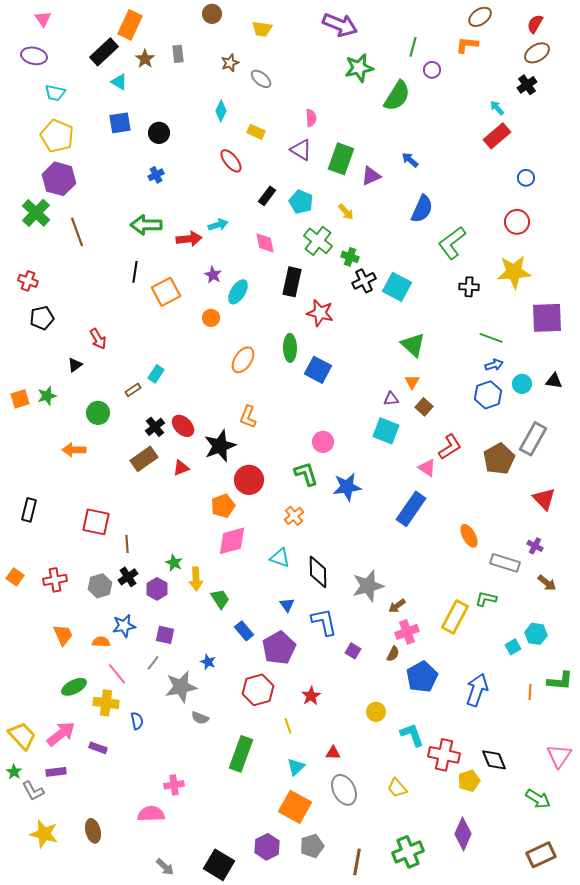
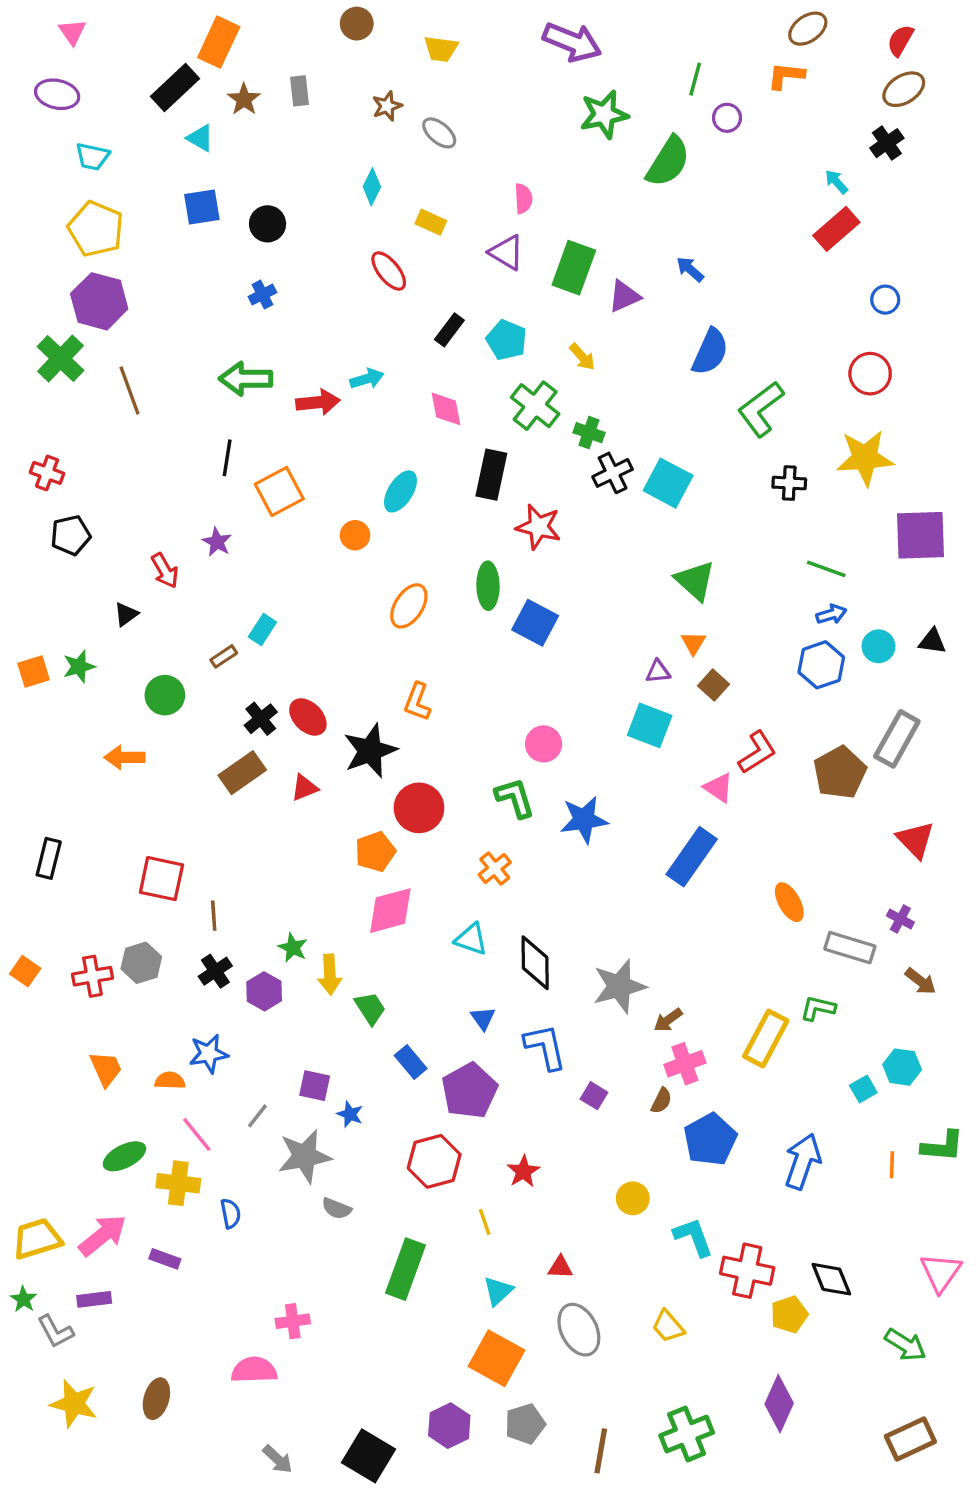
purple star: (213, 275) -> (217, 542), moved
gray hexagon: (100, 586) -> (141, 963), moved
purple square: (165, 635) -> (315, 1086), moved
yellow trapezoid: (22, 736) -> (37, 1239), turned -64
brown ellipse: (93, 831) -> (156, 1399), turned 30

